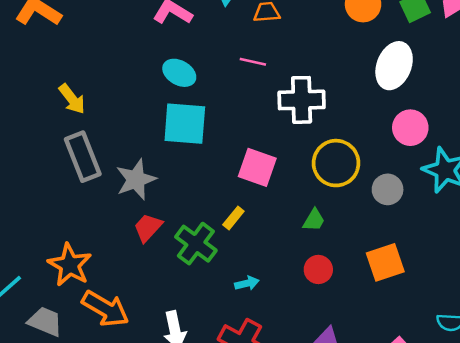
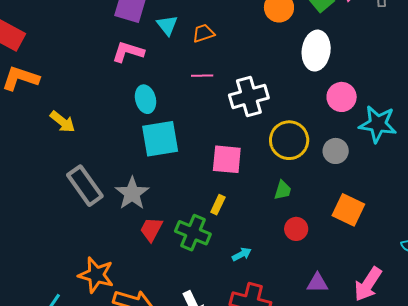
cyan ellipse: (179, 73) -> (146, 99), turned 60
yellow arrow: (72, 99) -> (63, 122), moved
orange square: (385, 262) -> (348, 210), turned -32

